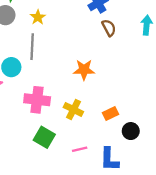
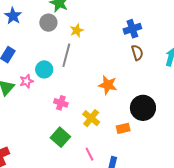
pink cross: (37, 100) -> (61, 103), size x0.6
black circle: (131, 131) -> (143, 108), moved, size x1.6
pink line: (80, 149) -> (89, 154), turned 64

